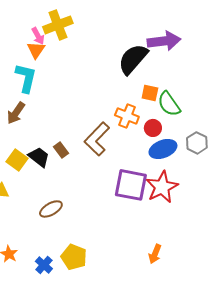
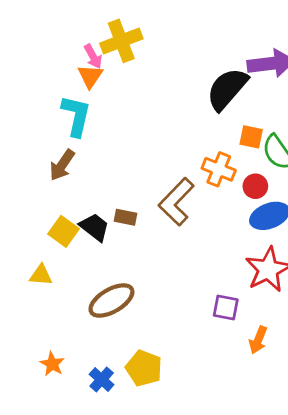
brown rectangle: (61, 150) -> (126, 217), turned -42
purple square: (131, 185) -> (226, 308), moved, size x0.6
brown ellipse: (51, 209) -> (111, 300), size x1.4
orange arrow: (155, 254) -> (258, 340), moved

